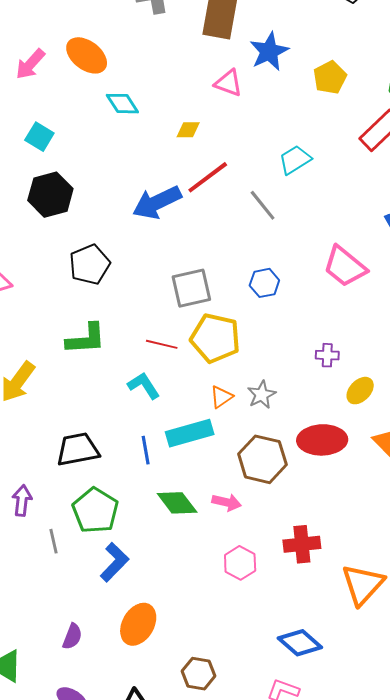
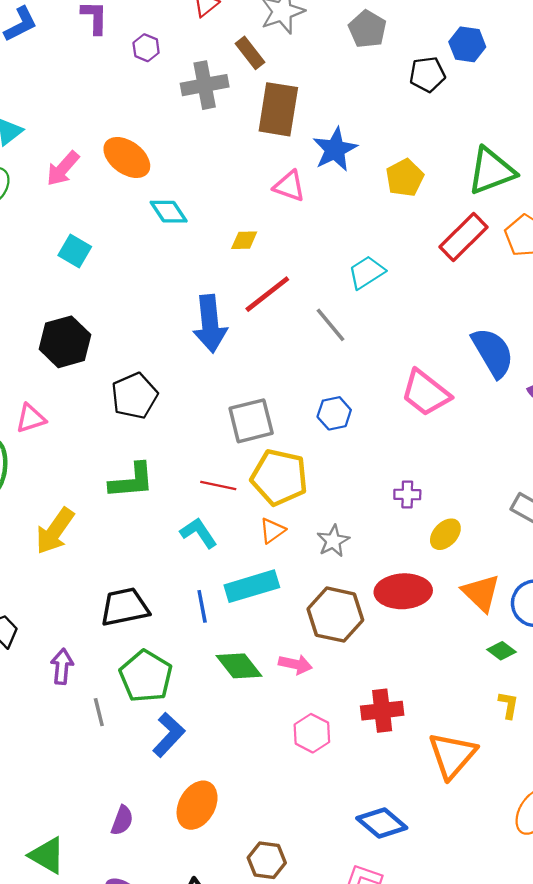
black hexagon: (50, 195) -> (65, 342), moved
blue arrow: (157, 202) -> (210, 324), turned -69
orange triangle: (221, 397) -> (272, 531), moved

